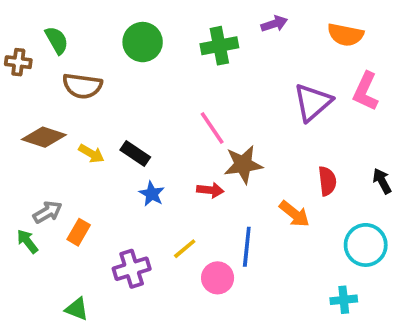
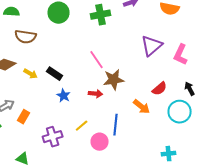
green semicircle: (57, 40) -> (12, 12), turned -56
pink L-shape: (366, 91) -> (181, 55), moved
red semicircle: (327, 181) -> (160, 89), turned 56
cyan circle: (366, 245) -> (180, 112), moved

